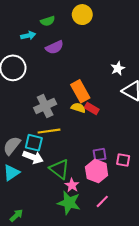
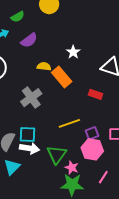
white star: (118, 68) -> (73, 52), moved
yellow semicircle: (78, 108) -> (44, 66), moved
red rectangle: (92, 108) -> (95, 94), moved
yellow line: (49, 131) -> (69, 123), moved
green triangle: (59, 169) -> (57, 155), turned 40

